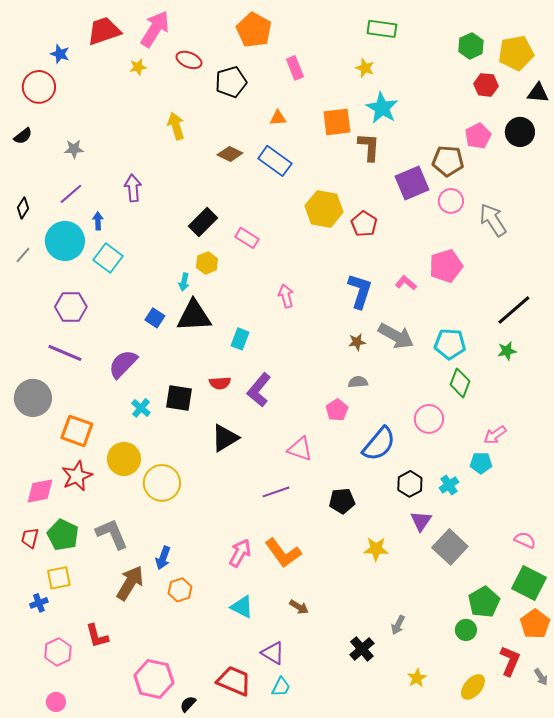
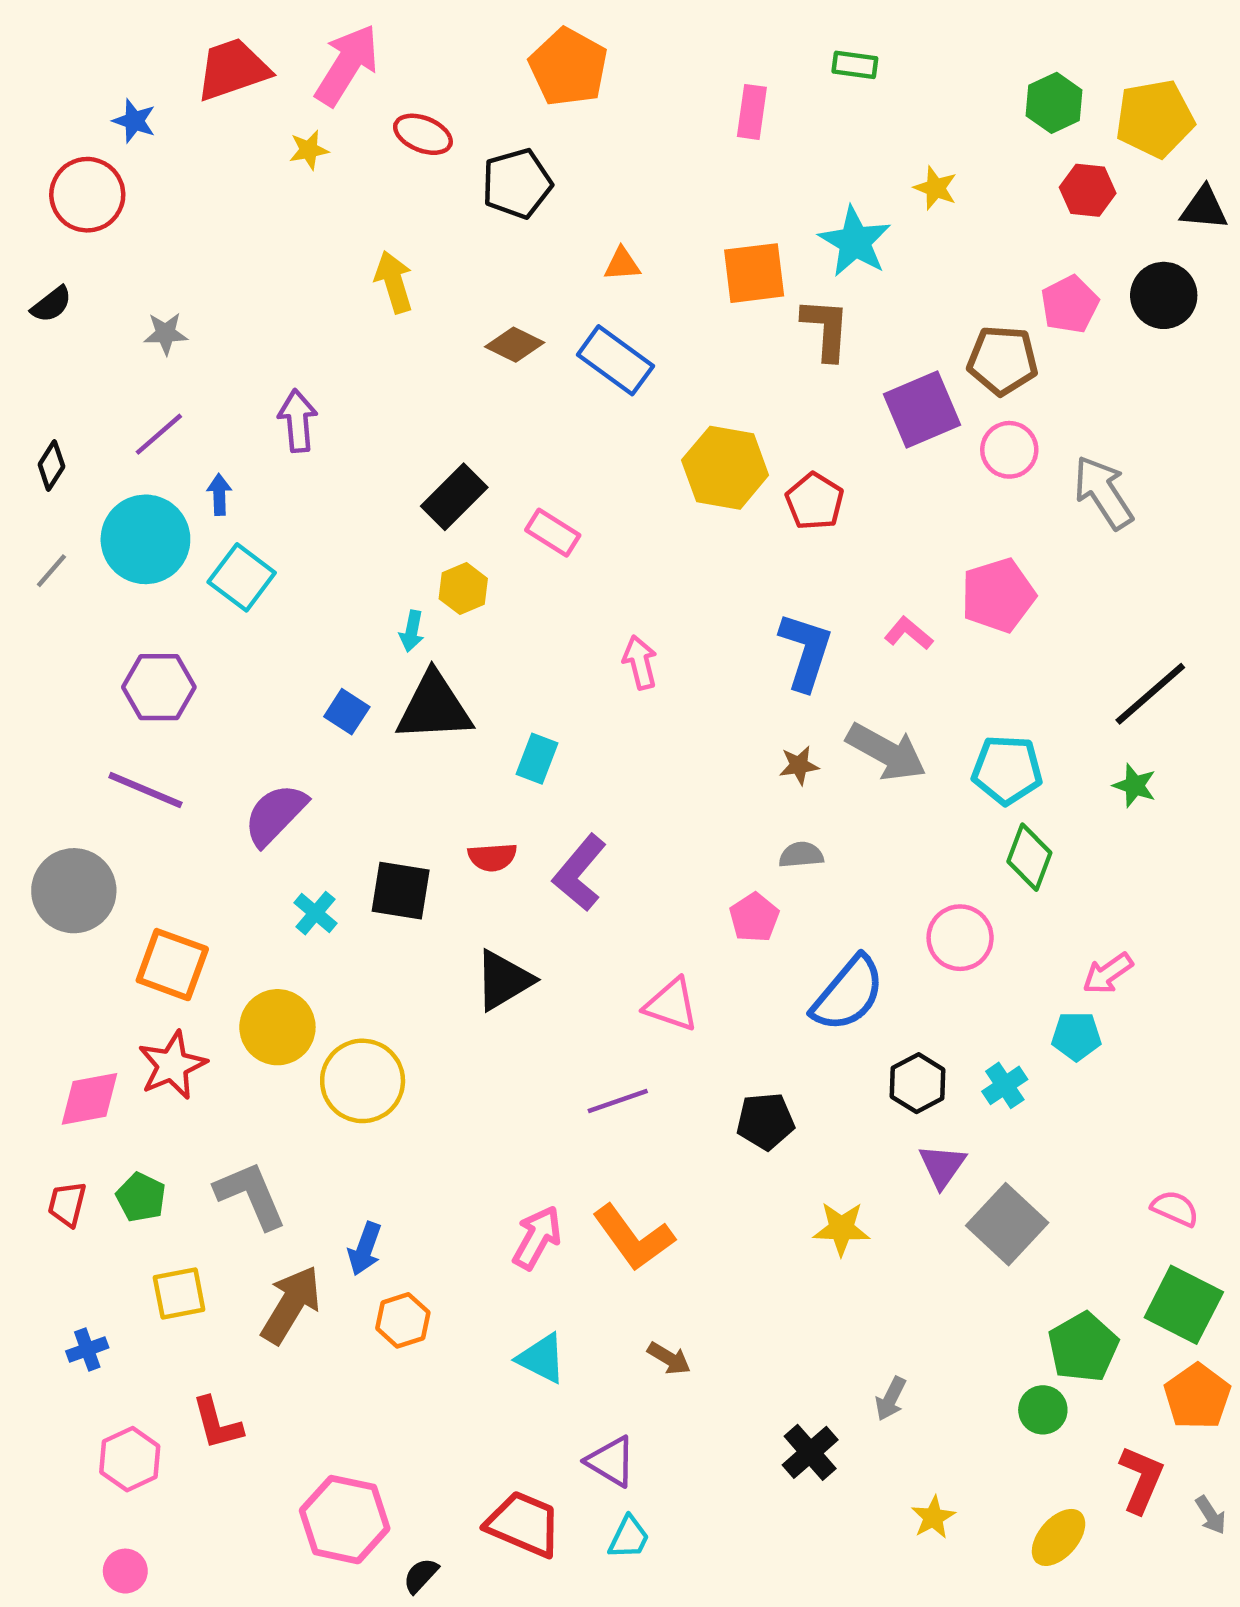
green rectangle: (382, 29) -> (855, 65), size x0.7
pink rectangle: (295, 68) -> (752, 112), moved, turned 30
yellow star: (365, 68) -> (935, 188), moved
green star: (507, 351) -> (1135, 786), turned 30
green pentagon: (63, 535) -> (141, 1197), size x0.7
yellow square: (59, 578) -> (179, 1294), moved

